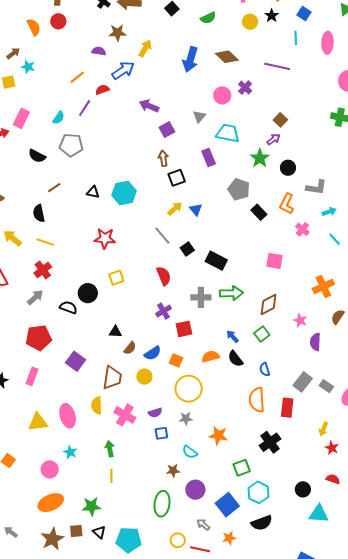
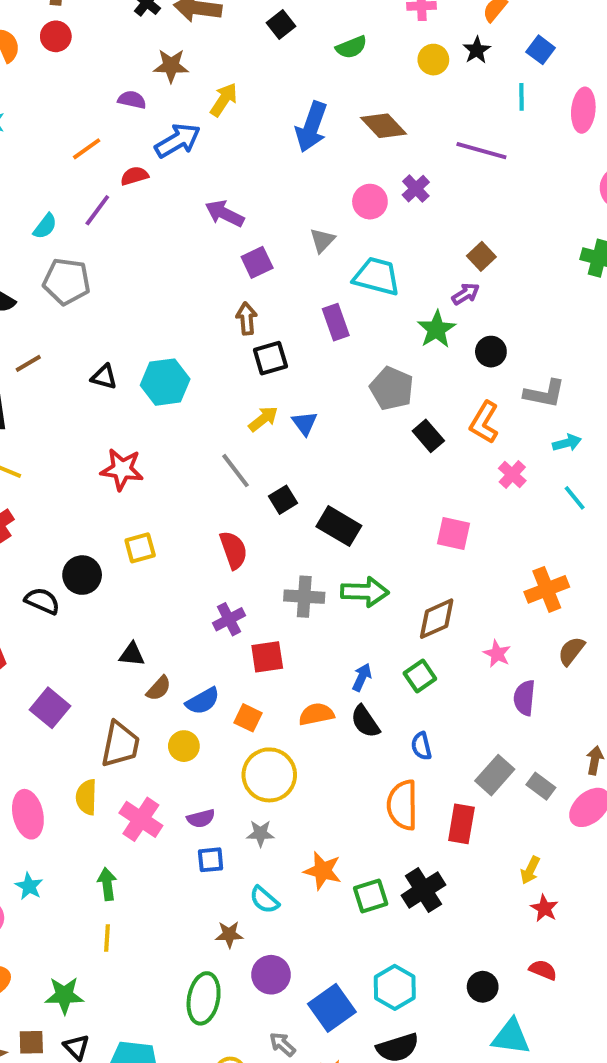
blue arrow: (232, 336) -> (362, 677), turned 64
green square: (242, 468) -> (371, 896), moved

